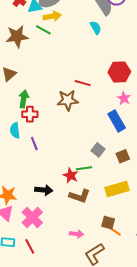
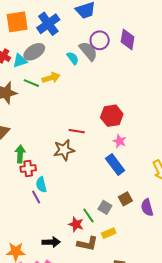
yellow arrow: (52, 16) -> (51, 78), moved
cyan semicircle: (96, 28) -> (73, 58), moved
cyan semicircle: (15, 130) -> (41, 185), moved
gray square: (98, 150) -> (105, 207), moved
green line: (84, 168) -> (88, 215), turned 70
yellow rectangle: (117, 189) -> (109, 233), moved, size x0.6

